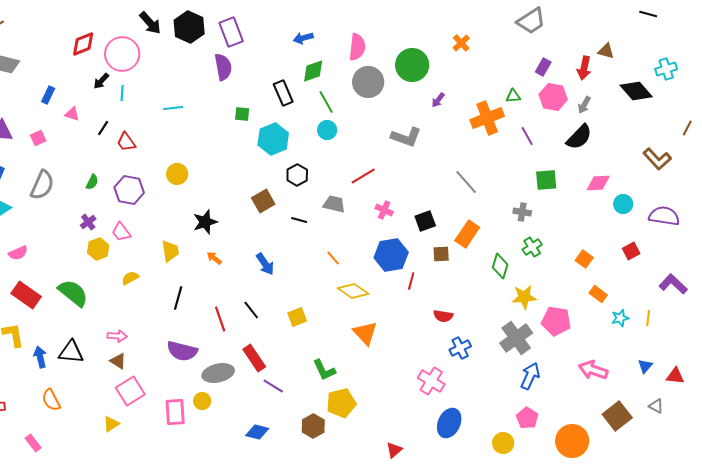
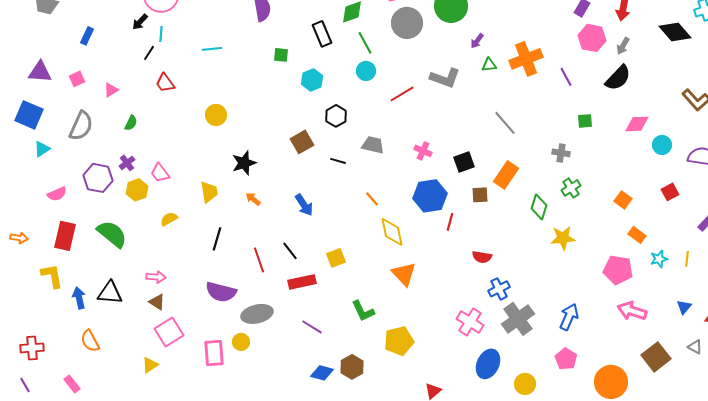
green triangle: (513, 96) -> (489, 65), moved
pink triangle: (72, 114) -> (111, 90), moved, turned -49
black line: (103, 128) -> (149, 53), moved
cyan hexagon: (273, 139) -> (312, 80), size x0.7
red line: (363, 176) -> (402, 94), moved
green square: (546, 180) -> (585, 121), size x0.7
purple hexagon: (129, 190) -> (98, 178), moved
yellow diamond: (353, 291) -> (392, 232), turned 44
red rectangle: (26, 295) -> (65, 236), turned 68
pink pentagon: (556, 321) -> (618, 270), moved
gray cross: (516, 338) -> (518, 319), moved
red rectangle: (254, 358) -> (302, 282), moved, turned -68
yellow pentagon: (341, 403) -> (399, 341), moved
blue diamond: (257, 432) -> (322, 373), moved
yellow circle: (503, 443) -> (525, 384), moved

